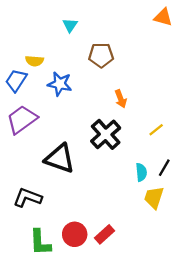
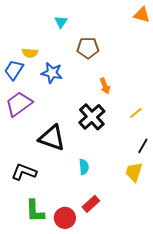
cyan semicircle: (141, 172) -> (84, 167), moved
red circle: (75, 234) -> (65, 218), moved

